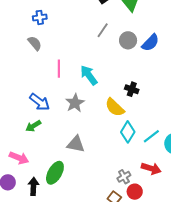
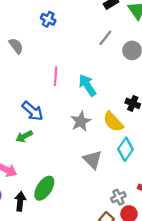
blue cross: (40, 17) -> (48, 19), moved, turned 32
gray semicircle: (35, 43) -> (16, 46), moved
gray star: (75, 103) -> (81, 121), moved
gray triangle: (76, 144) -> (93, 160), moved, turned 30

